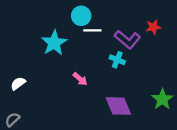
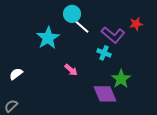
white line: (92, 30) -> (82, 27), turned 42
green star: (162, 99) -> (121, 79), moved

